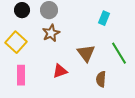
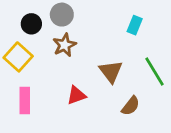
black circle: (22, 10) -> (31, 24), moved
brown semicircle: (101, 79) -> (131, 106), turned -147

